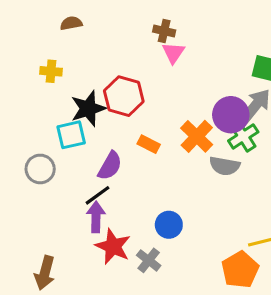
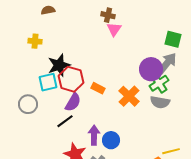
red hexagon: (124, 96) -> (71, 79), moved
orange cross: (197, 136) -> (129, 96), moved
gray semicircle: (225, 166) -> (160, 102), moved
purple arrow: (96, 217) -> (94, 135), moved

